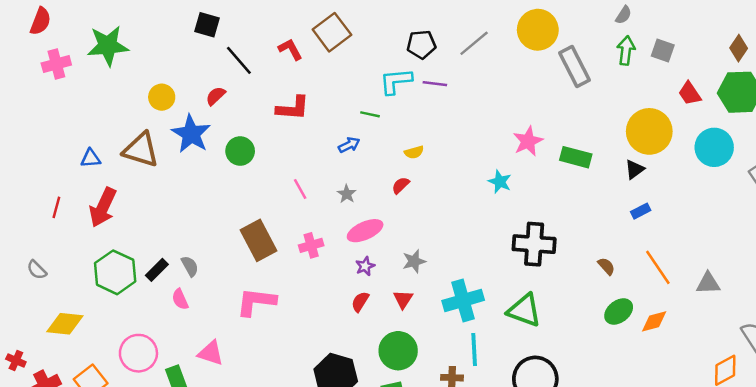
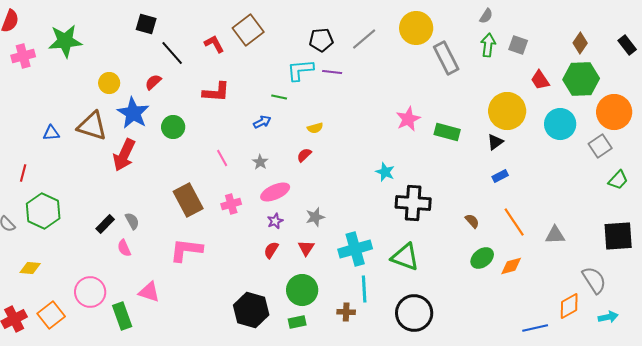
cyan star: (500, 182) -> (385, 172), moved
red arrow: (103, 207) -> (124, 155), moved
green hexagon: (115, 272) -> (43, 211), moved
yellow diamond: (65, 324) -> (30, 268), size x0.7

